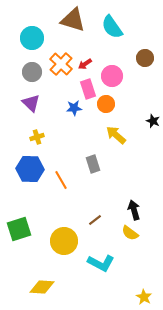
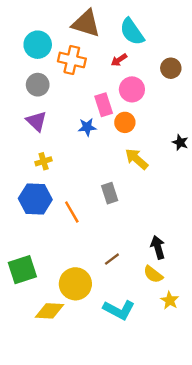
orange cross: (61, 64) -> (72, 60), moved, turned -30
red arrow: (85, 64) -> (119, 60), moved
yellow diamond: (42, 287) -> (49, 311), moved
yellow star: (144, 297) -> (170, 300), moved

